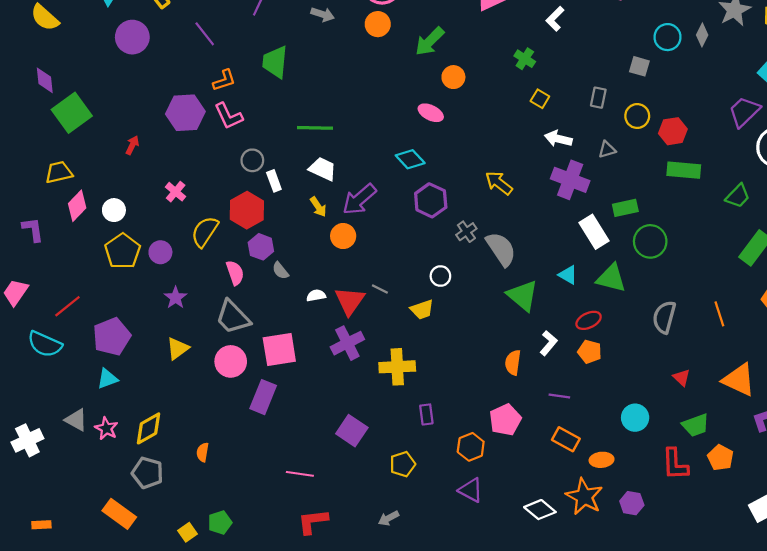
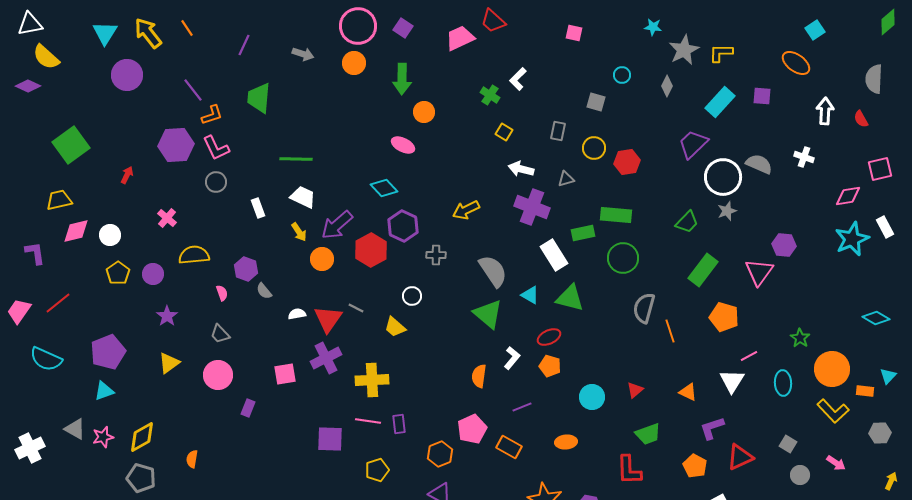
white L-shape: (555, 19) -> (518, 79), moved
purple line: (205, 34) -> (193, 90), moved
gray diamond: (702, 35) -> (667, 86), moved
cyan circle: (667, 37) -> (622, 75), size x0.7
green arrow: (430, 41) -> (402, 79), turned -44
purple diamond: (45, 80) -> (28, 86), moved, turned -60
gray circle: (252, 160) -> (216, 182), moved
green rectangle: (684, 170) -> (616, 215), moved
yellow arrow: (499, 183) -> (466, 210), turned -64
pink diamond: (77, 206) -> (76, 231), turned 32
red hexagon: (247, 210) -> (371, 250), moved
yellow semicircle: (205, 232) -> (194, 255), turned 52
gray cross: (466, 232) -> (436, 255), turned 36
green circle: (650, 241) -> (623, 258), moved
gray semicircle: (501, 249) -> (493, 271), moved
yellow pentagon: (123, 251) -> (118, 273), size x0.7
pink semicircle: (235, 273) -> (222, 293), size x0.7
red line: (67, 306) -> (58, 303), moved
yellow trapezoid: (422, 310) -> (395, 327), turned 60
gray trapezoid: (233, 317) -> (220, 334), size x0.6
gray semicircle: (664, 317) -> (644, 308), moved
pink square: (279, 350) -> (285, 374), moved, size x0.7
red triangle: (682, 378) -> (635, 390), turned 36
orange triangle: (739, 380) -> (688, 392), size x0.6
purple line: (559, 396) -> (522, 407), turned -30
purple rectangle: (263, 397) -> (248, 408), size x0.6
cyan circle: (635, 418) -> (592, 397), moved
pink star: (106, 428) -> (103, 437), turned 30
purple square: (352, 431) -> (330, 439), turned -32
orange rectangle: (566, 439) -> (509, 447), moved
orange pentagon: (720, 458) -> (695, 466), moved
orange ellipse: (602, 460) -> (566, 442), moved
pink line: (300, 474) -> (368, 421), moved

